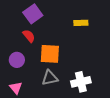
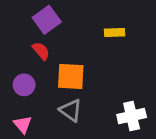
gray triangle: (50, 78) -> (71, 110), turned 48
white cross: (81, 82) -> (132, 116), moved

